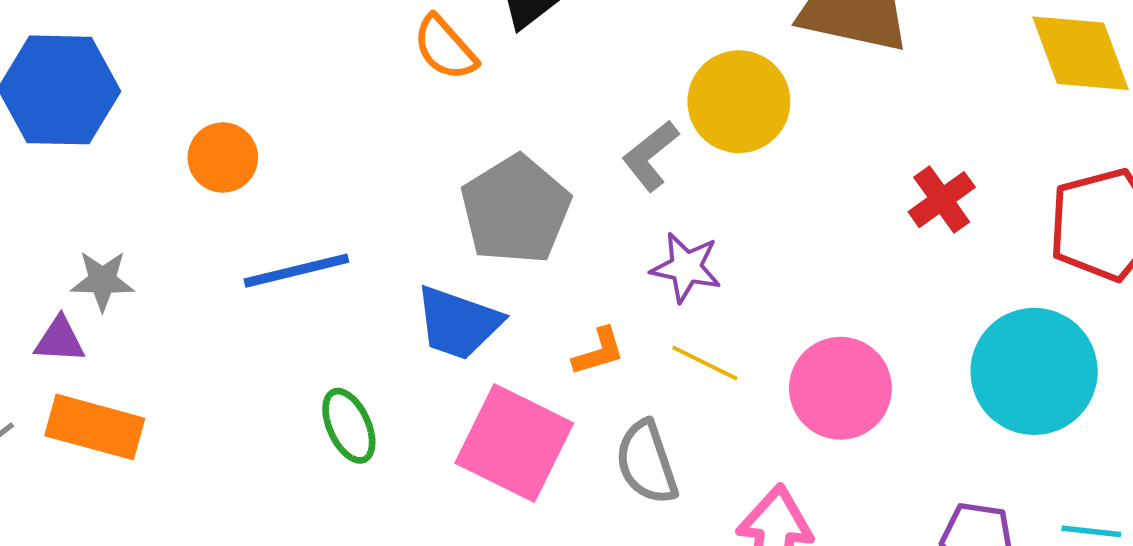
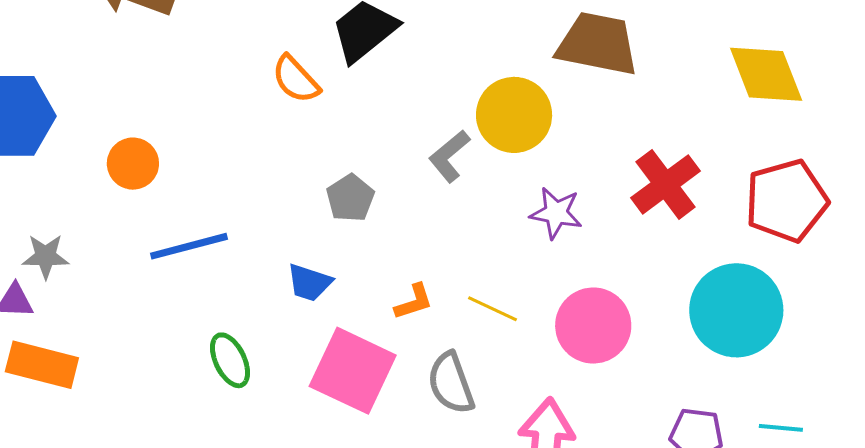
red cross: (942, 200) -> (665, 184), size x1.4
gray pentagon: (516, 210) -> (350, 198), size x0.6
purple star: (686, 267) -> (556, 213), moved
blue trapezoid: (458, 323) -> (309, 283), size x0.7

